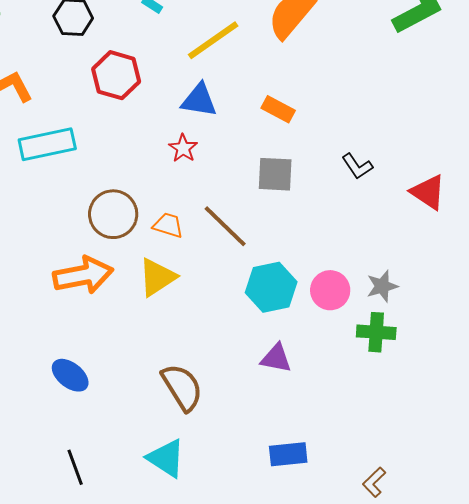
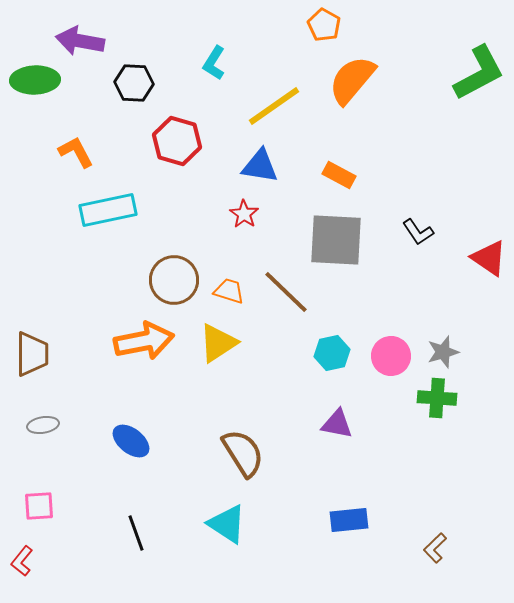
gray square: (275, 174) -> (336, 240), size x1.5
cyan hexagon: (271, 287) -> (332, 353), size x0.7

